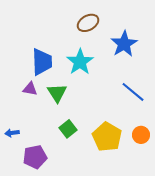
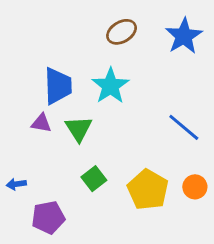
blue star: (124, 44) -> (184, 36), moved

